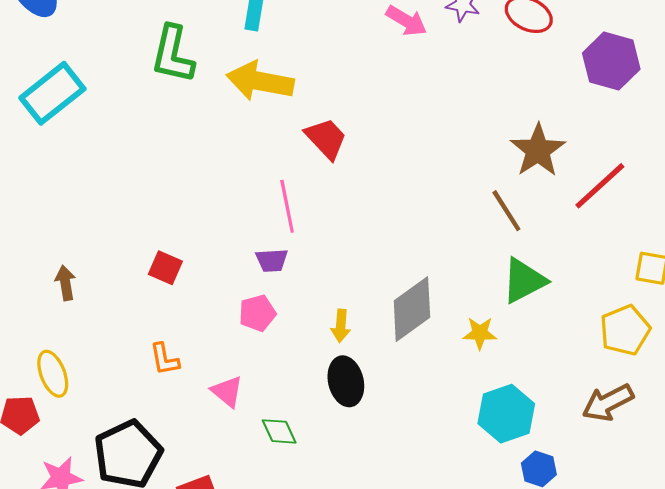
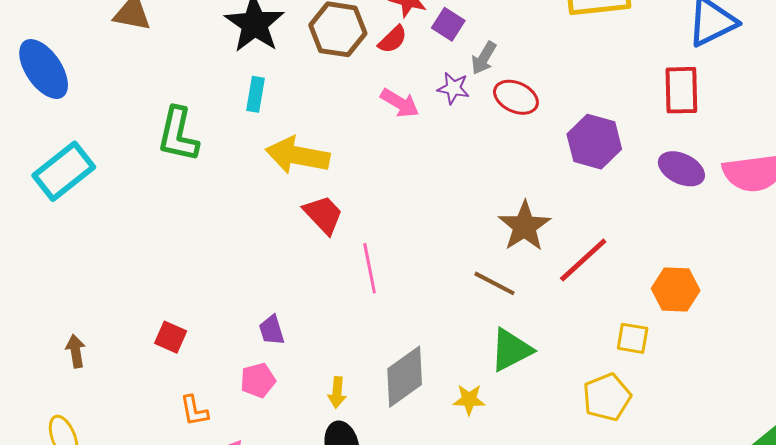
yellow arrow: (260, 81) -> (298, 155), moved
pink line: (287, 206) -> (370, 268), moved
brown line: (506, 211) -> (494, 283), turned -30
purple trapezoid: (272, 260) -> (272, 330), turned 76
orange L-shape: (165, 359) -> (194, 411), moved

